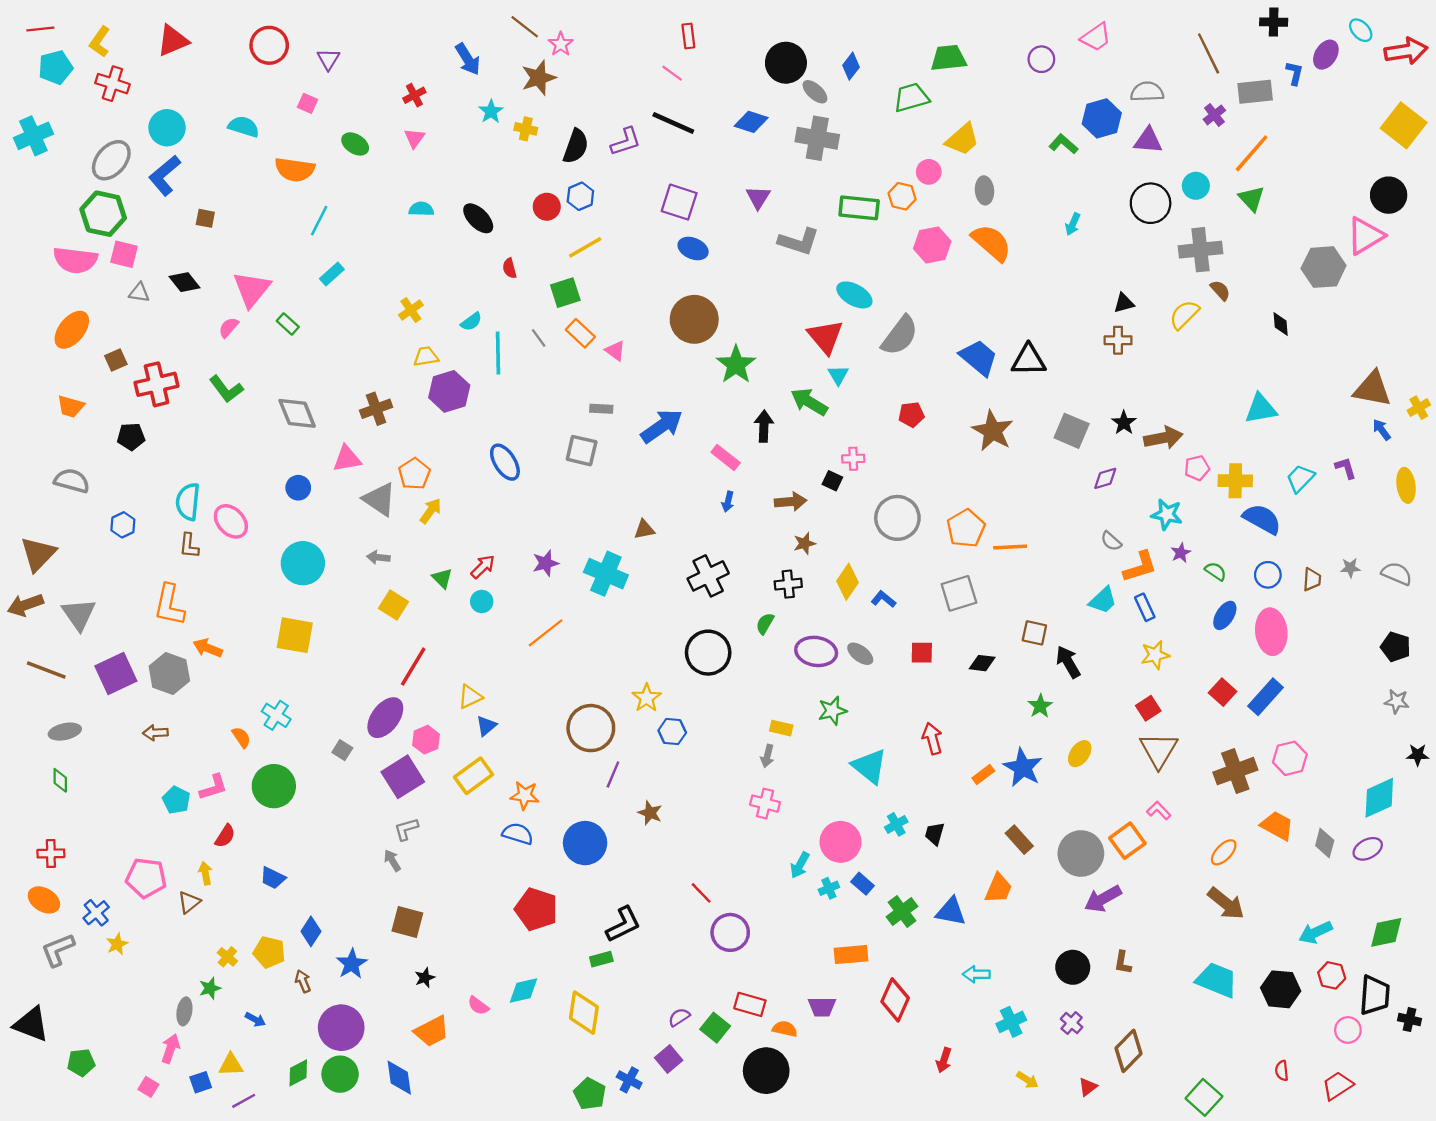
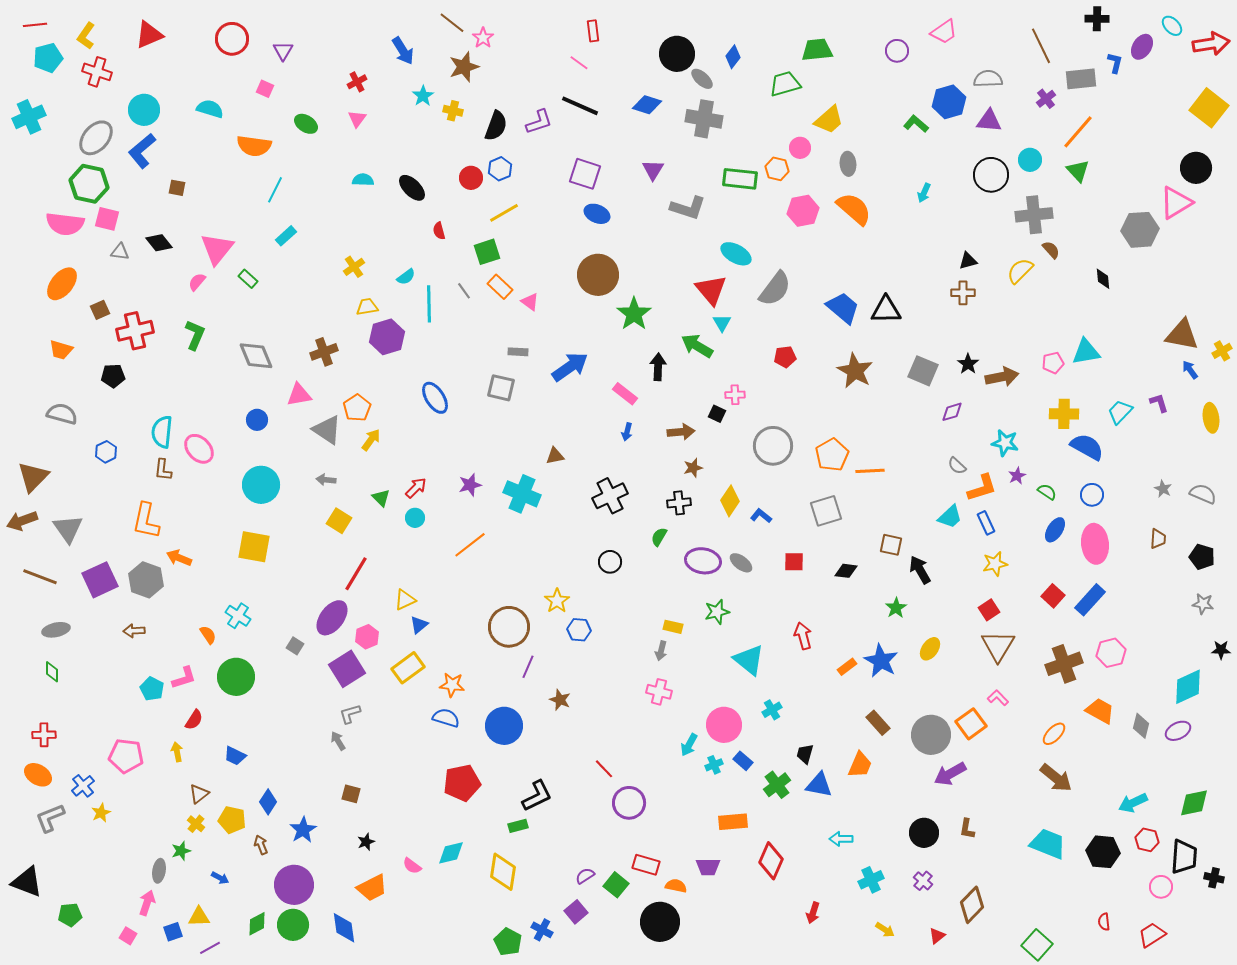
green L-shape: (226, 389) -> (195, 335), turned -120
pink pentagon: (1197, 468) -> (1053, 363), moved
gray star: (1350, 568) -> (1163, 489), turned 30
brown trapezoid: (1312, 579) -> (1158, 539), moved
black circle: (708, 653) -> (610, 562), size x0.6
black trapezoid: (935, 834) -> (805, 754), moved
brown triangle: (189, 902) -> (199, 794), moved
red pentagon: (536, 909) -> (462, 783), turned -30
brown square: (407, 922) -> (351, 794), size x0.7

